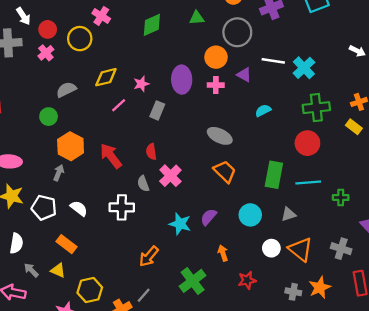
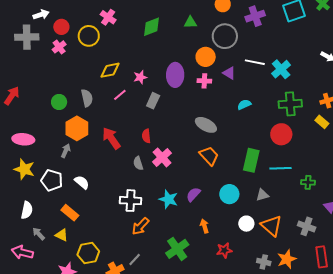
white arrow: (23, 16) -> (41, 15), turned -77
gray semicircle: (66, 90) -> (87, 98), moved, turned 102
white cross: (122, 207) -> (131, 201), moved

